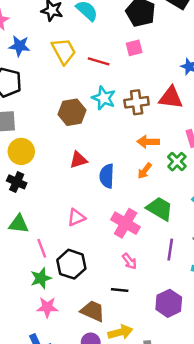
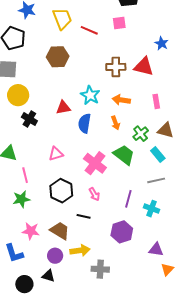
cyan star: (104, 98) -> (90, 95), moved
brown hexagon: (72, 112) -> (58, 57), moved
green cross: (177, 162) -> (141, 134), moved
orange arrow: (145, 171) -> (115, 123), turned -64
black cross: (17, 182) -> (29, 119), moved
purple line: (170, 250) -> (128, 199), moved
black hexagon: (71, 264) -> (61, 191), moved
pink star: (47, 307) -> (31, 231), moved

